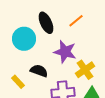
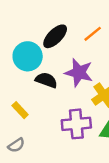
black ellipse: (46, 23) -> (55, 36), turned 70
black semicircle: (39, 71) -> (46, 80), moved

